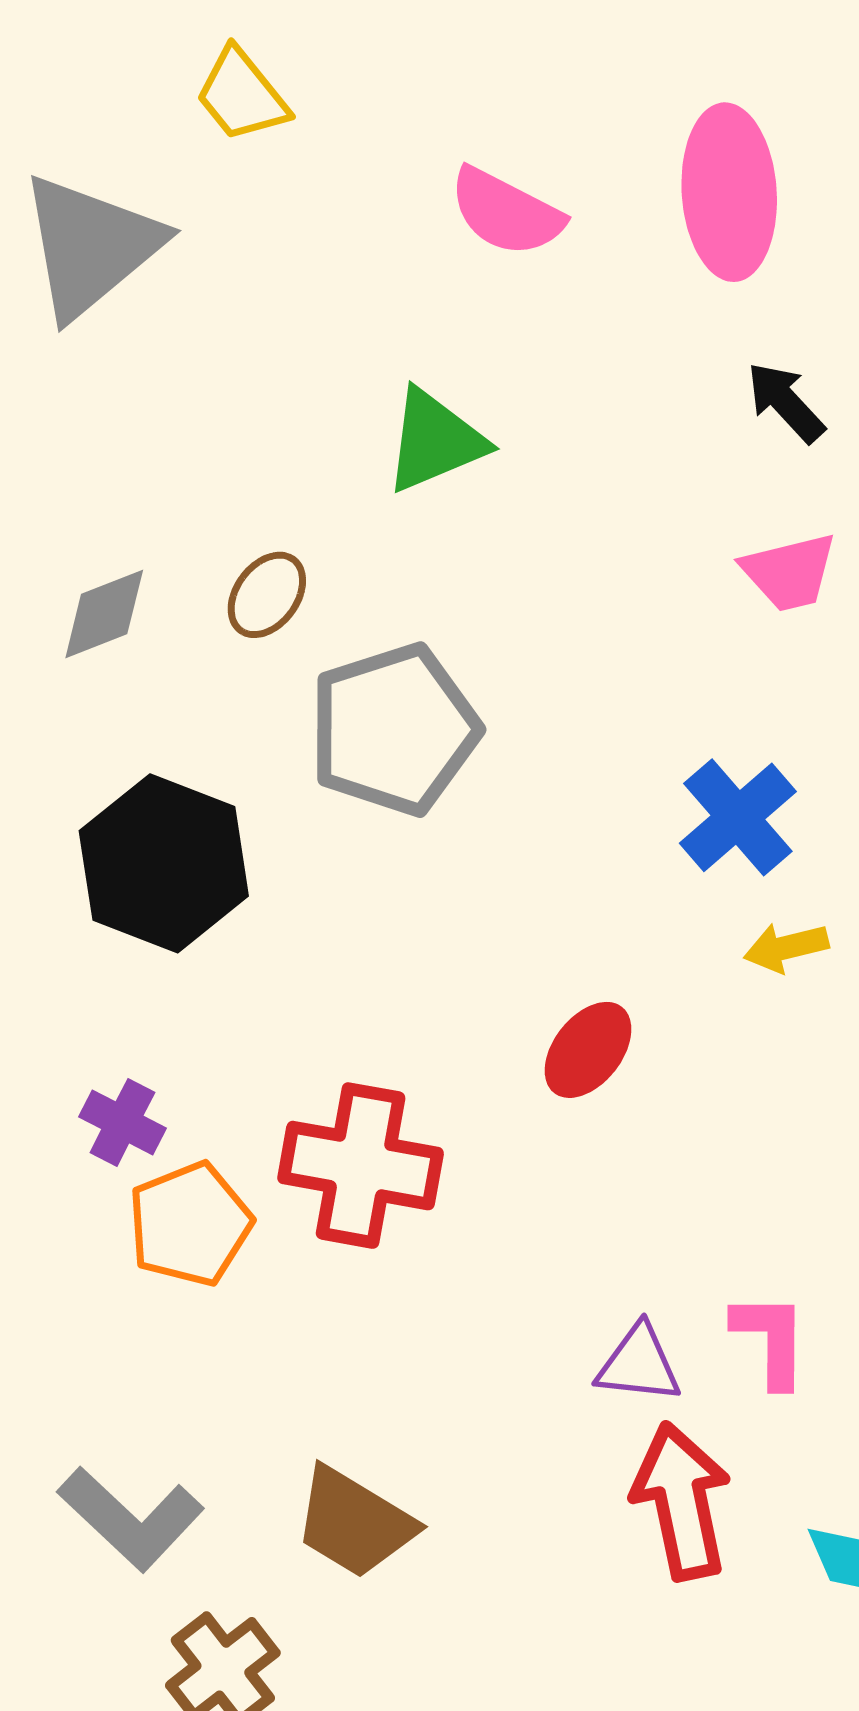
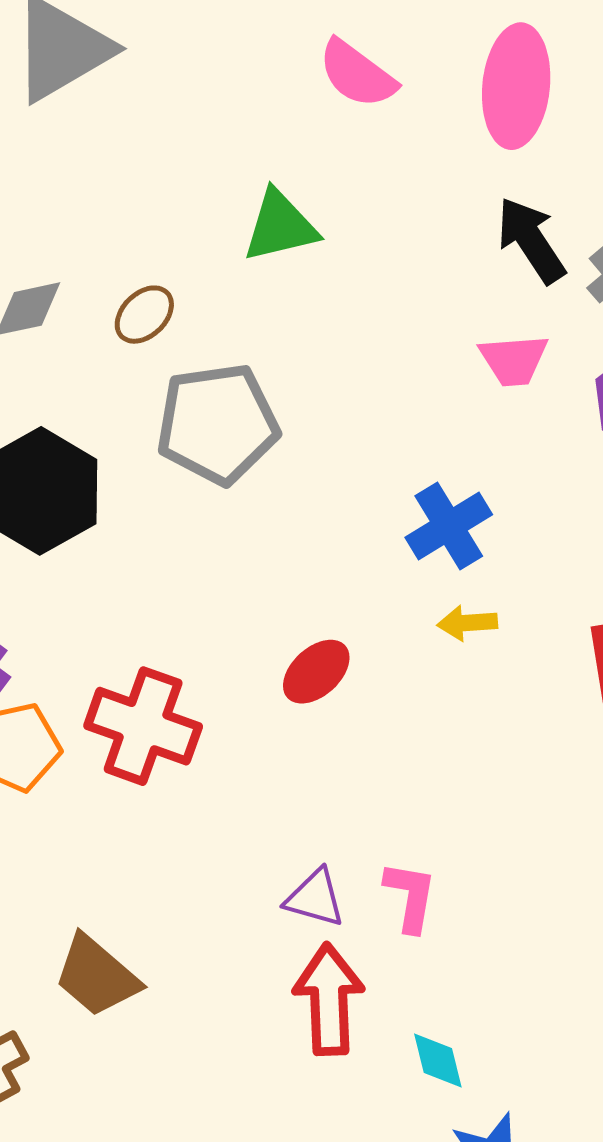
black arrow: (786, 402) -> (531, 240), size x1.4

